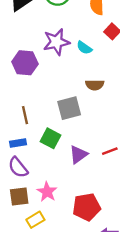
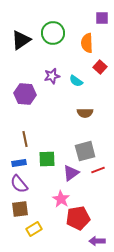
purple star: (56, 42) -> (52, 76), size x0.7
gray square: (69, 108) -> (85, 151), moved
green square: (51, 138) -> (47, 159), turned -30
pink star: (47, 192) -> (61, 199), moved

